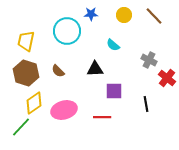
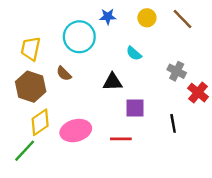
brown semicircle: (58, 71) -> (64, 74), moved

